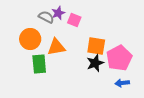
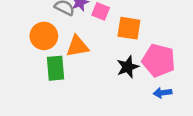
orange square: (96, 46) -> (129, 28), moved
pink pentagon: (119, 58) -> (159, 60), turned -30

